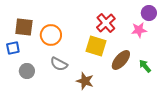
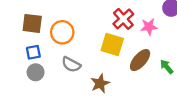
pink star: (139, 30) -> (149, 27), moved
blue square: (13, 48) -> (33, 52), moved
brown star: (85, 81) -> (100, 83), turned 30

